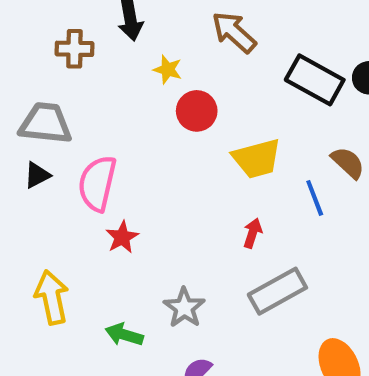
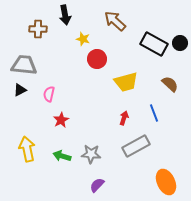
pink semicircle: (97, 183) -> (49, 94), size x0.6
blue line: (315, 198) -> (154, 113), moved
gray star: (184, 308) -> (91, 154), turned -30
green arrow: (124, 335) -> (62, 156), moved

